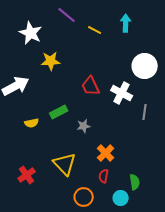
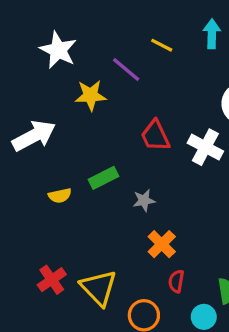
purple line: (67, 15) -> (126, 69), moved
orange cross: (106, 153) -> (162, 244), moved
yellow triangle: (65, 164) -> (99, 288), moved

